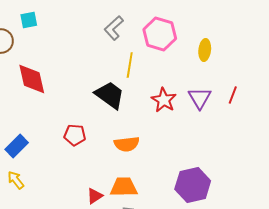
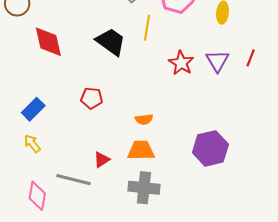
black trapezoid: (110, 95) -> (111, 42), moved
orange semicircle: (127, 144) -> (144, 119), moved, size x0.7
red triangle: (95, 196) -> (102, 160), moved

